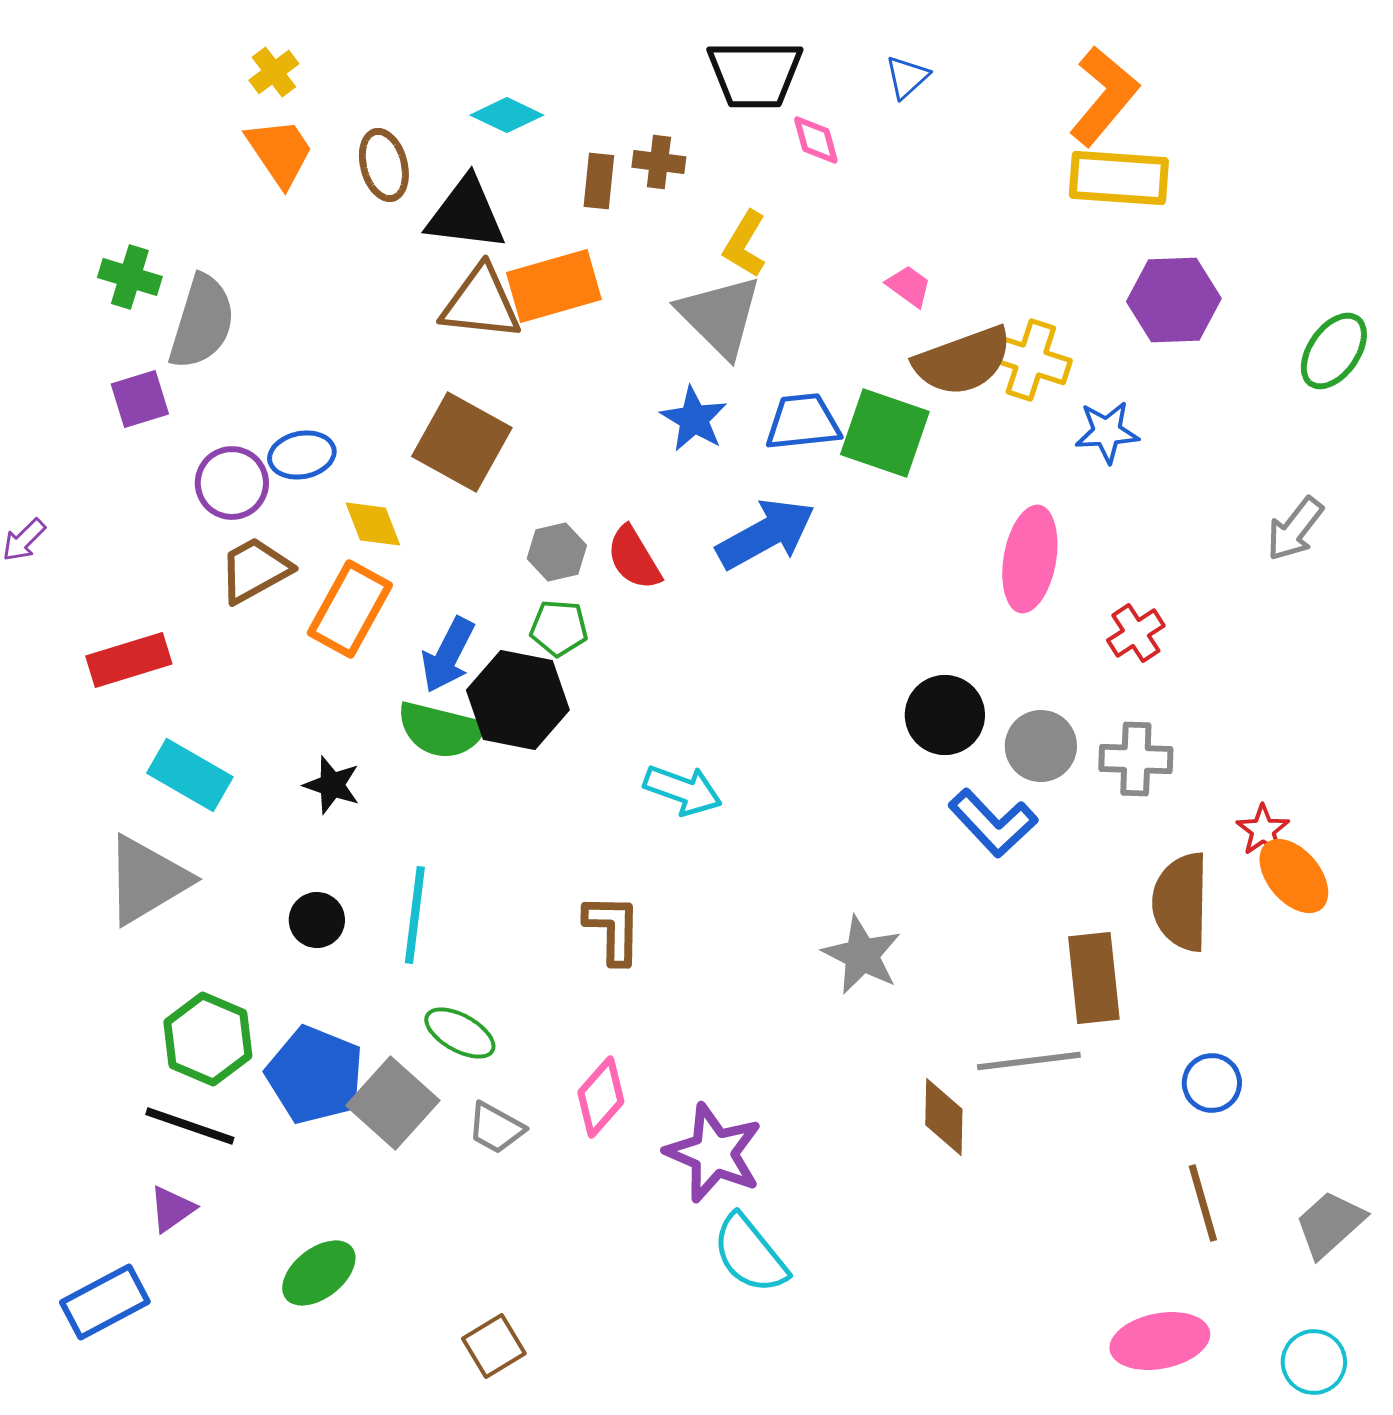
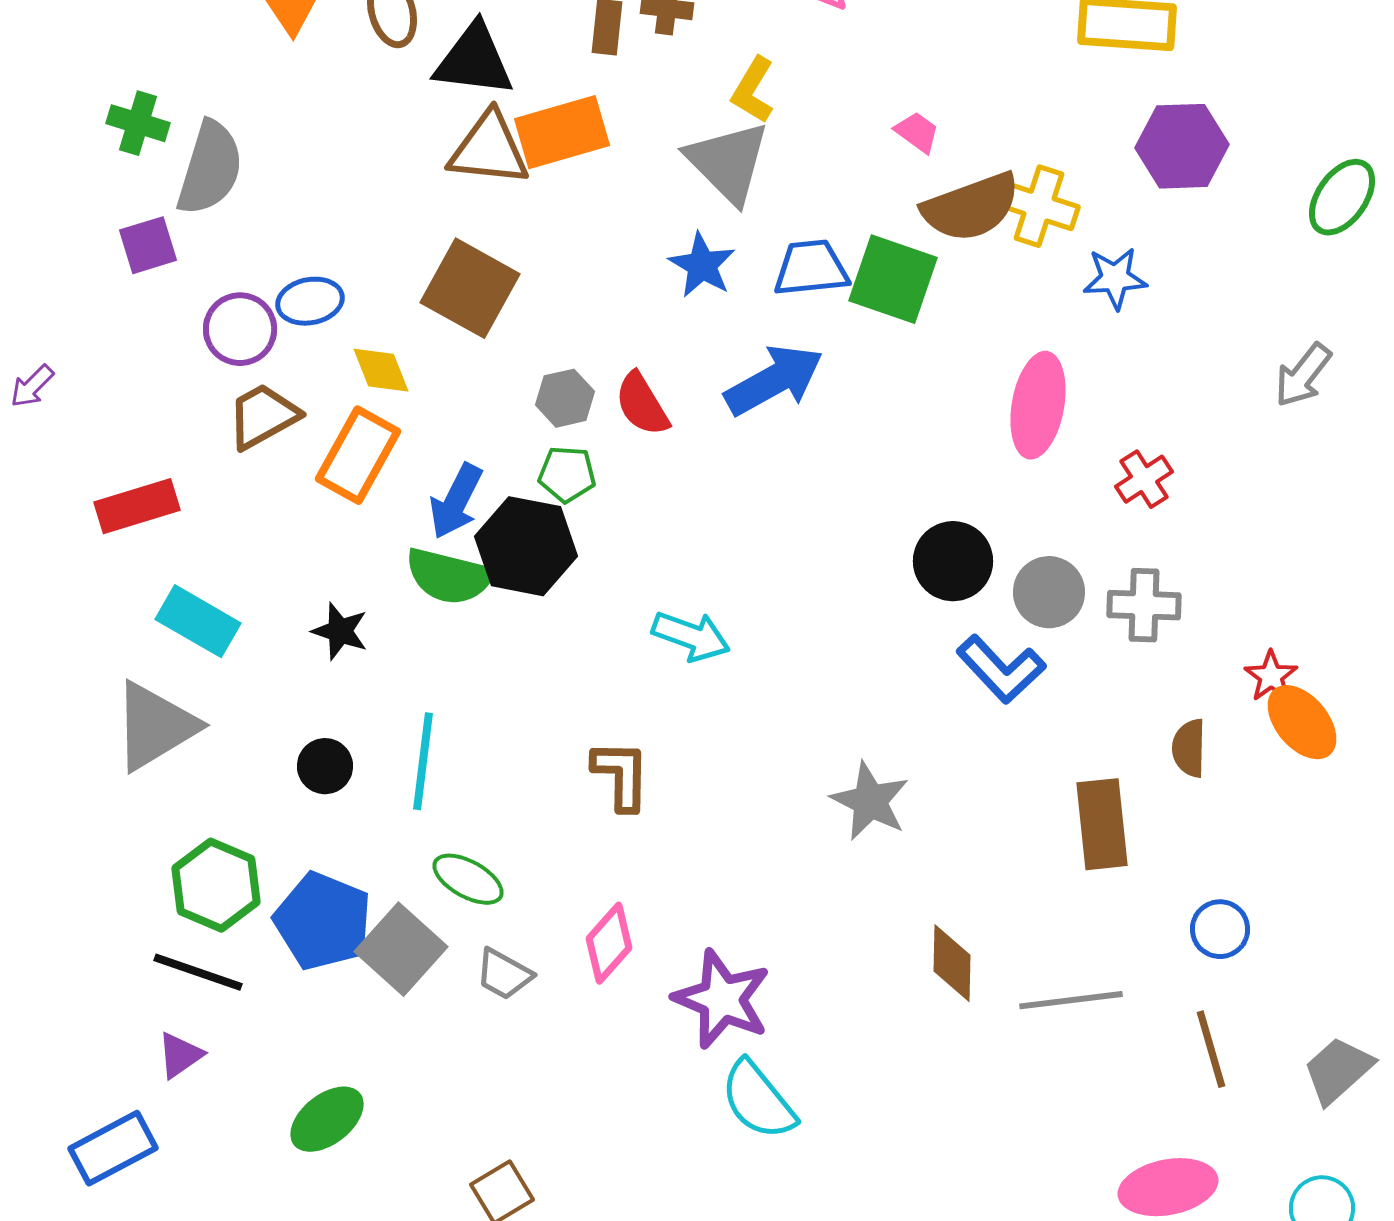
brown semicircle: (1181, 902) -> (1189, 748), size x0.6
gray line: (1029, 1061) -> (1071, 1000), moved

